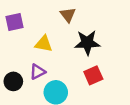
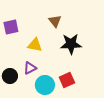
red square: (93, 75) -> (67, 80), moved

